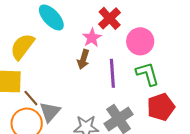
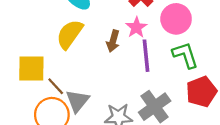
pink star: (92, 38) -> (136, 27), moved
yellow semicircle: (22, 47) -> (70, 34), moved

